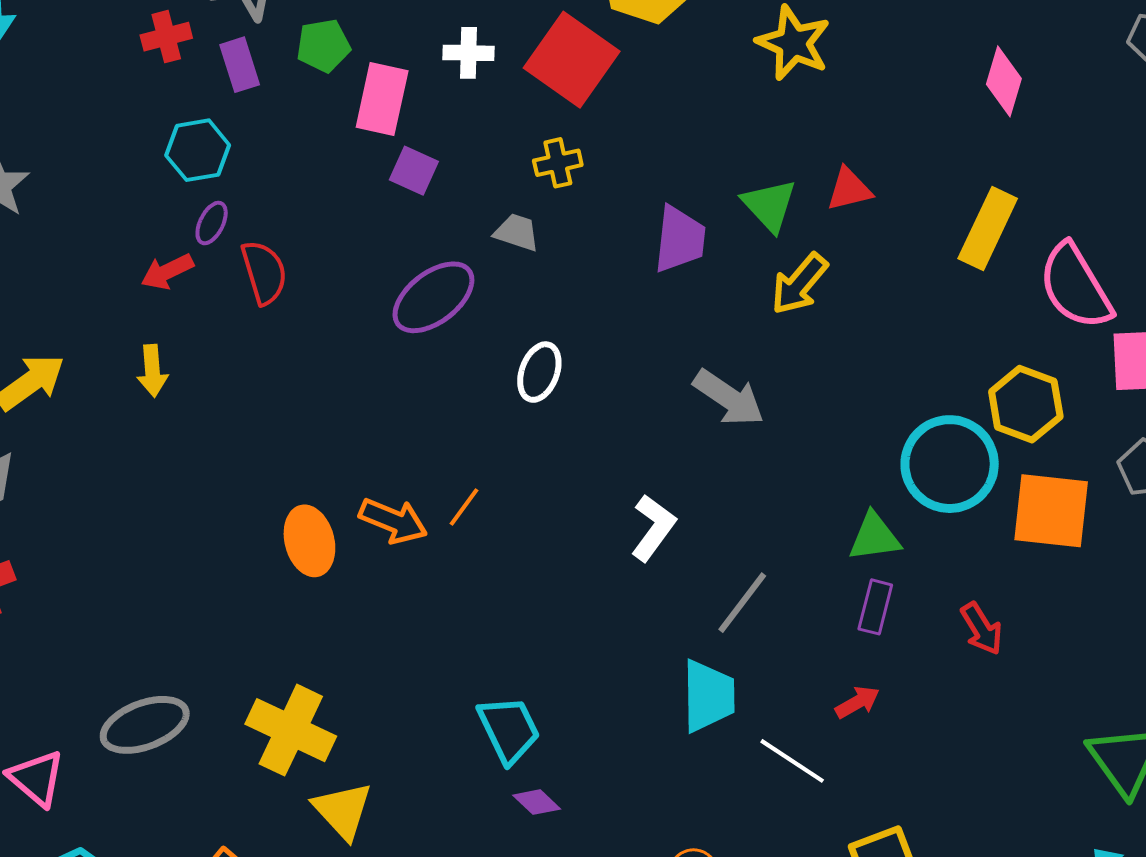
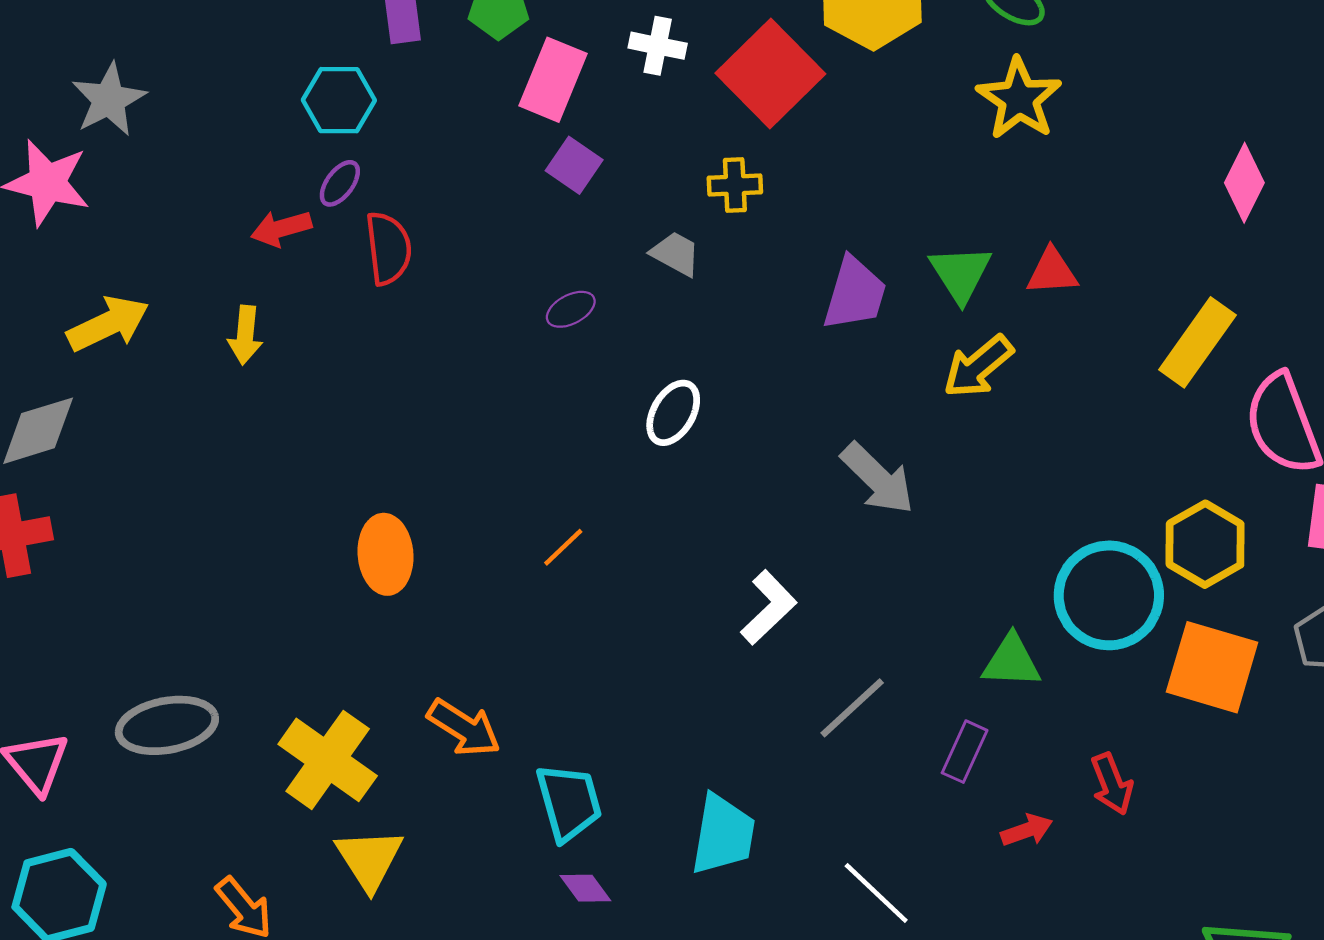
purple ellipse: (433, 297) -> (571, 309), size x0.5
orange arrow: (393, 521) -> (464, 728), moved
purple rectangle: (875, 607) -> (965, 752), moved
cyan trapezoid: (708, 696) -> (723, 835), moved
red arrow: (857, 702) -> (1027, 830), moved

